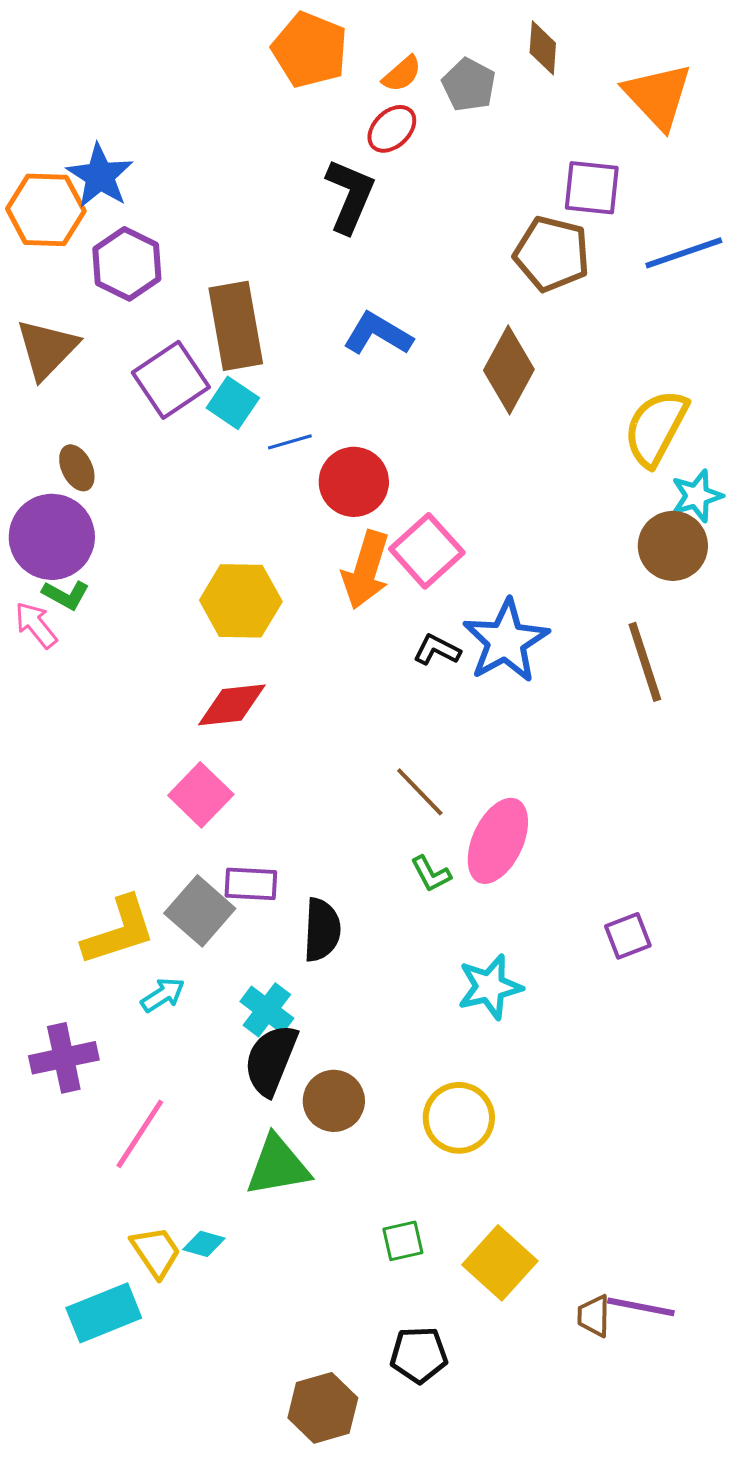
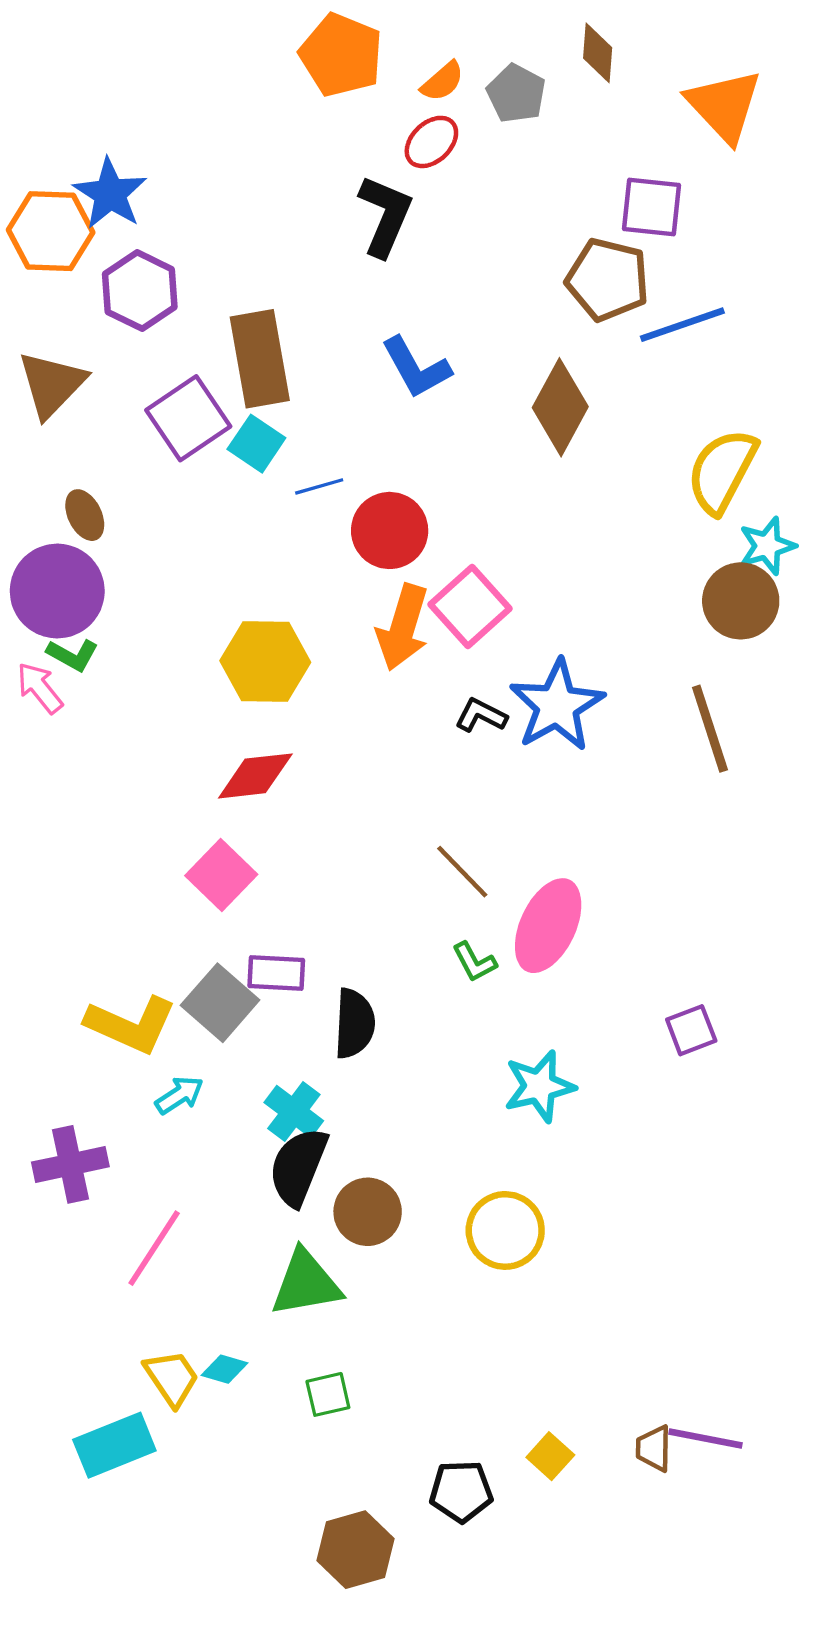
blue line: (684, 253) -> (682, 325), moved
blue L-shape: (378, 334) -> (416, 368), turned -150
yellow L-shape: (119, 931) -> (131, 1025), turned 42
green square: (403, 1241) -> (328, 1394), moved
yellow square: (500, 1263) -> (550, 1456), moved, size x0.6

